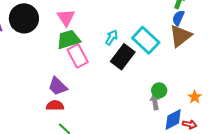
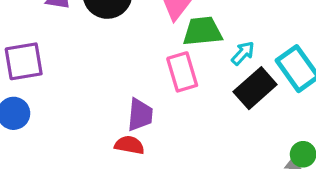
green trapezoid: (68, 39) -> (202, 31), moved
purple trapezoid: (58, 86) -> (140, 115), turned -140

